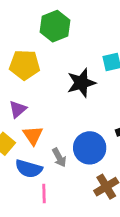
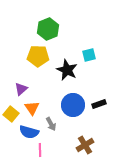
yellow pentagon: (25, 65) -> (38, 56), moved
black star: (81, 83) -> (67, 70), turned -30
blue circle: (90, 148) -> (73, 105), moved

